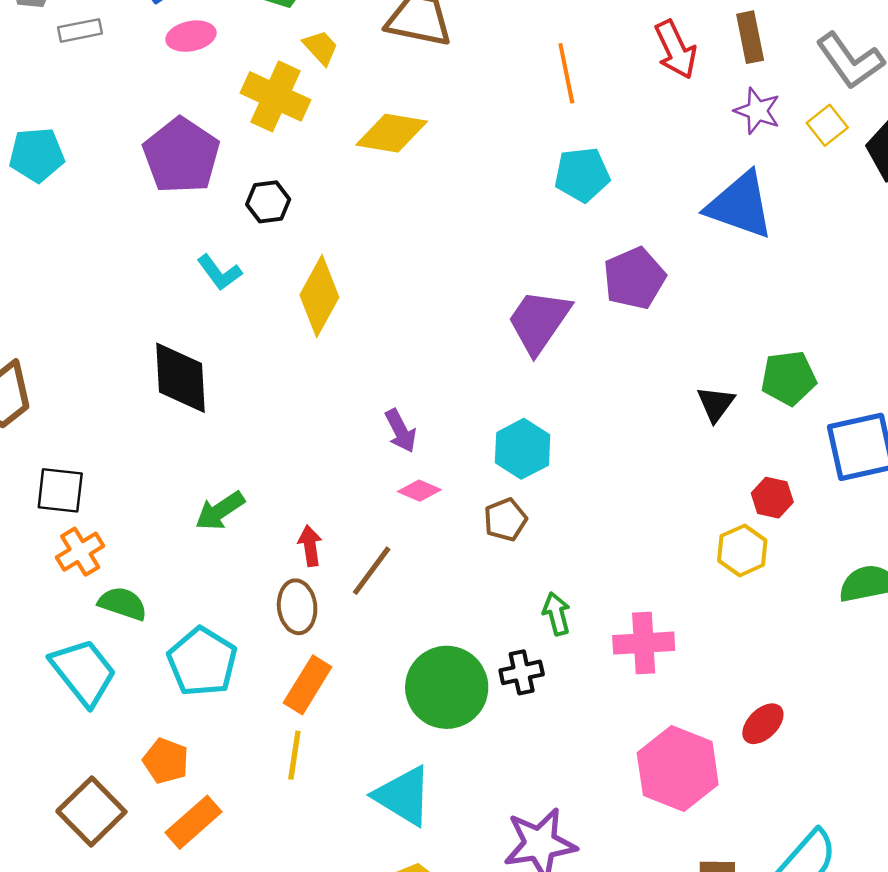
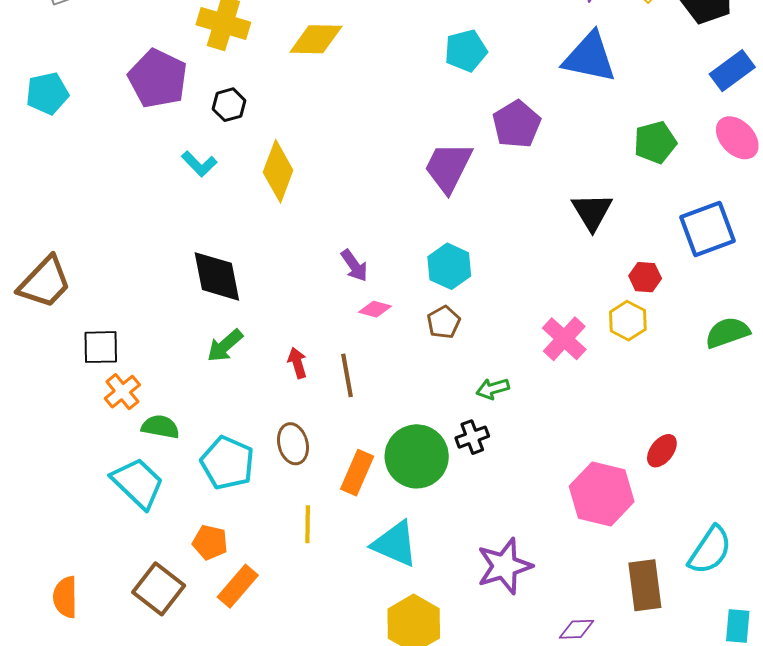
black diamond: (181, 378) -> (217, 276), moved
green pentagon: (789, 378) -> (655, 142), moved
black triangle: (716, 404) -> (592, 212), size x1.4
brown line: (372, 571) -> (347, 375), turned -39
brown ellipse: (297, 607) -> (293, 444), moved
green arrow: (556, 614) -> (493, 389), turned -84
pink cross: (644, 643) -> (564, 339), moved, turned -36
orange rectangle: (308, 685) -> (357, 473), moved

